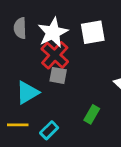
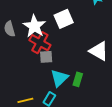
cyan triangle: (27, 92) -> (59, 78), moved

